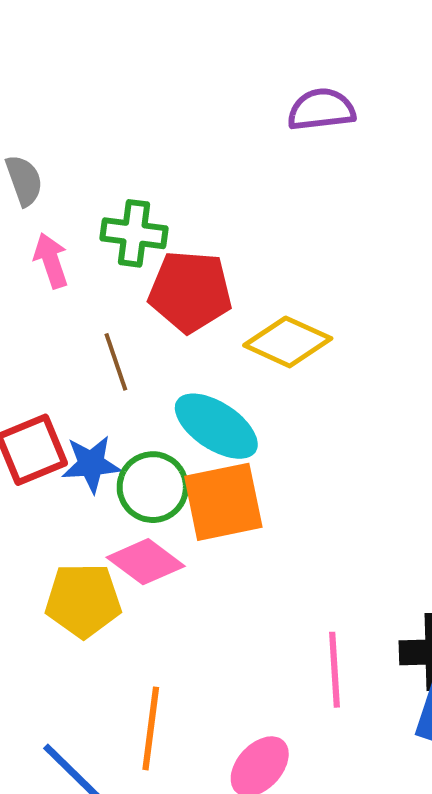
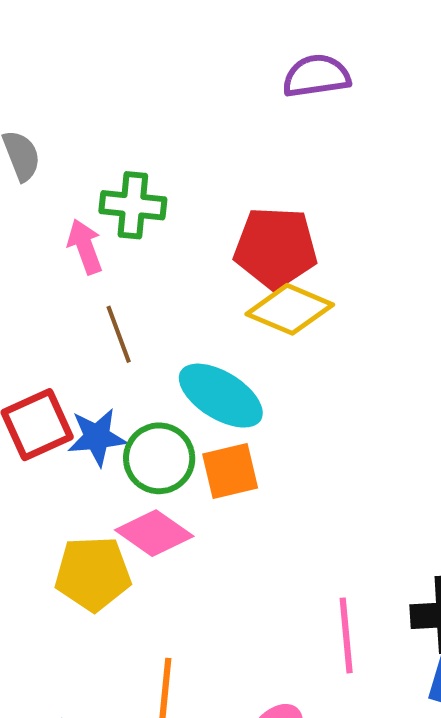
pink arrow: (51, 261) -> (85, 247), moved
red pentagon: (190, 291) -> (276, 248), moved
orange square: (223, 502) -> (230, 471), size x0.7

